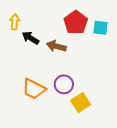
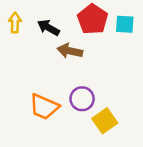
black arrow: (30, 38) -> (48, 28), moved

